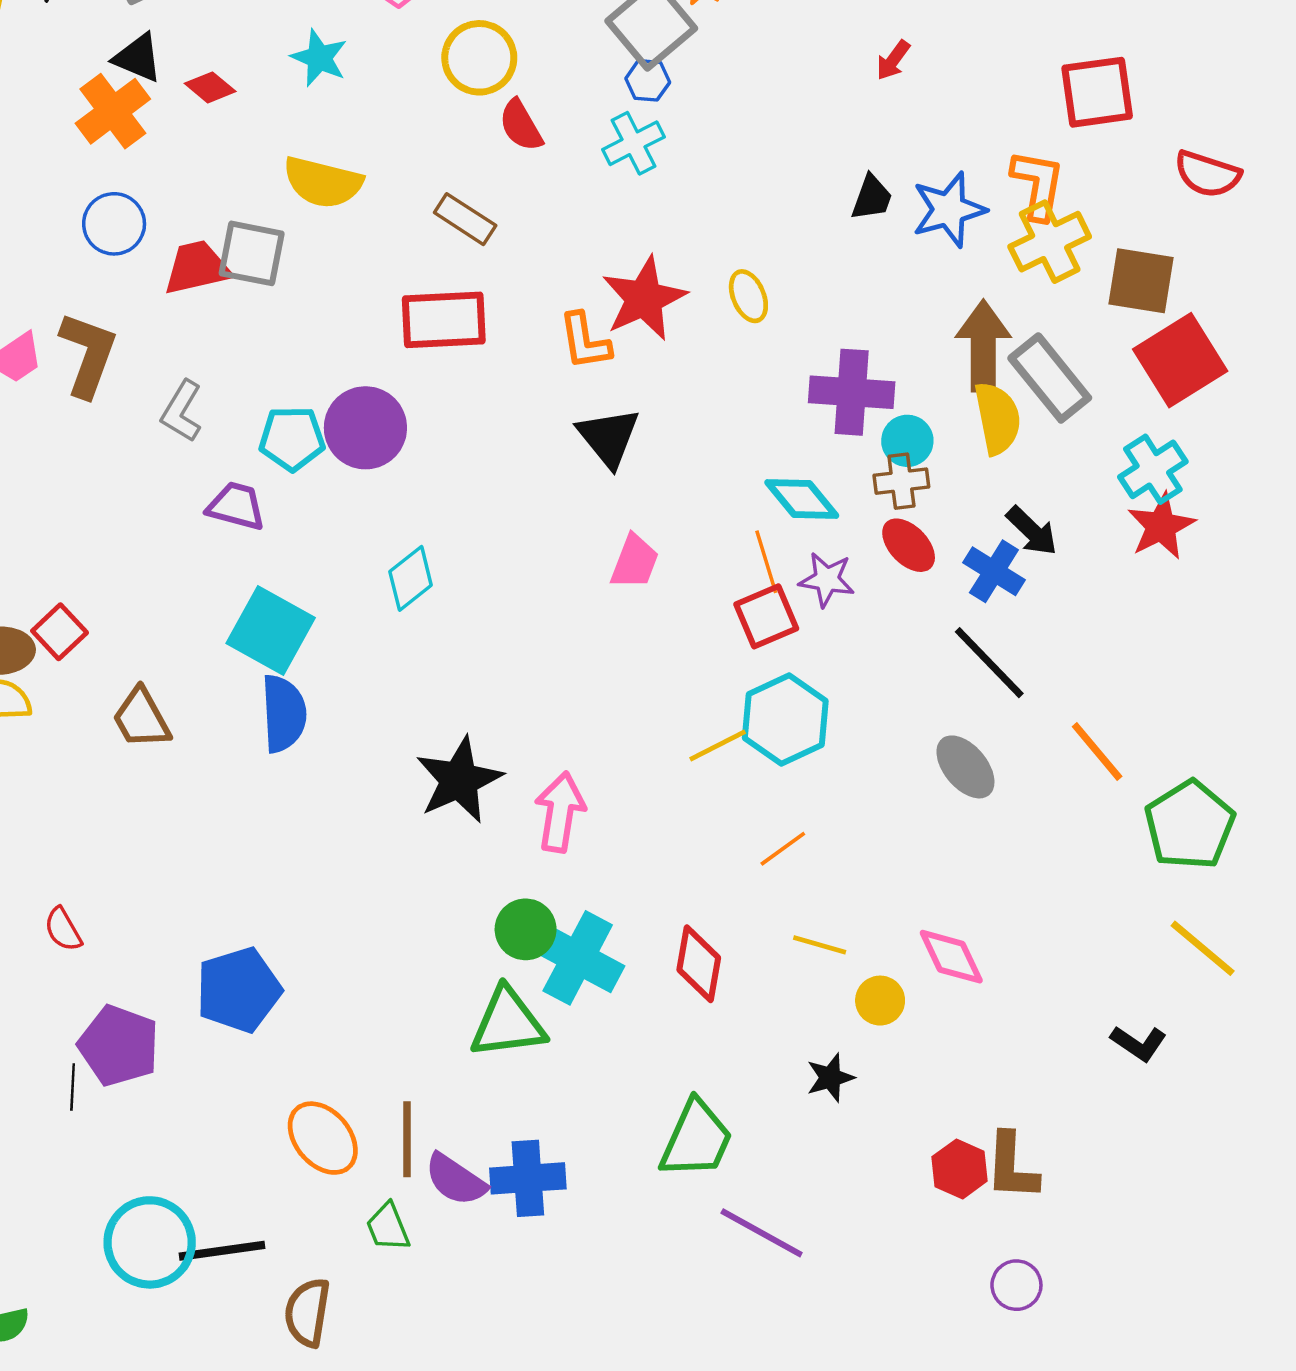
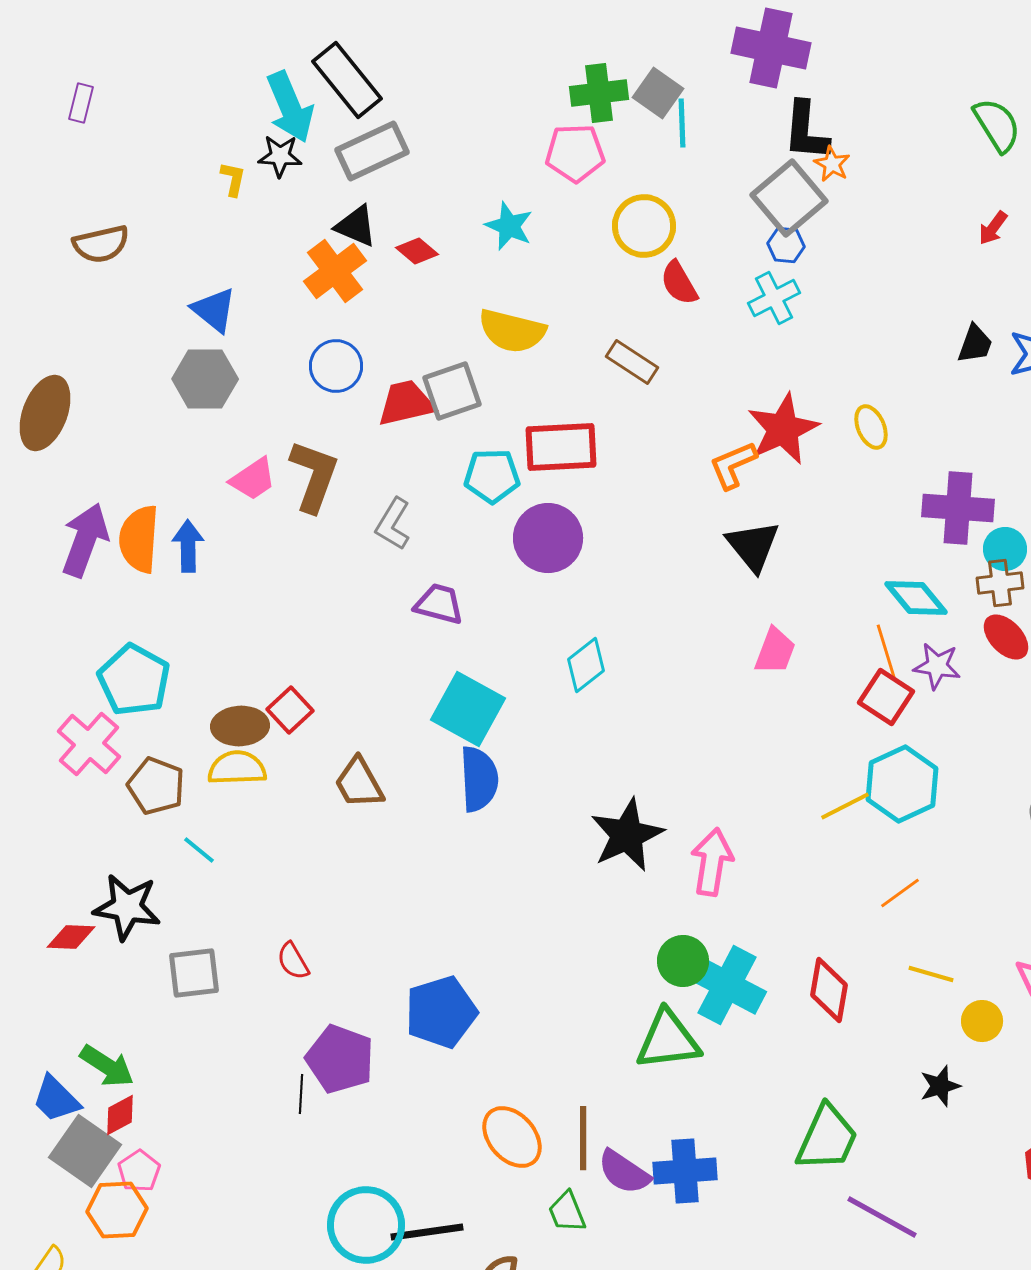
gray square: (252, 253) -> (452, 391), turned -30
red rectangle: (444, 320) -> (561, 447), moved
orange L-shape: (585, 341) -> (733, 465), turned 76
cyan pentagon: (292, 438) -> (492, 476), moved
red square: (766, 616) -> (886, 697), turned -34

